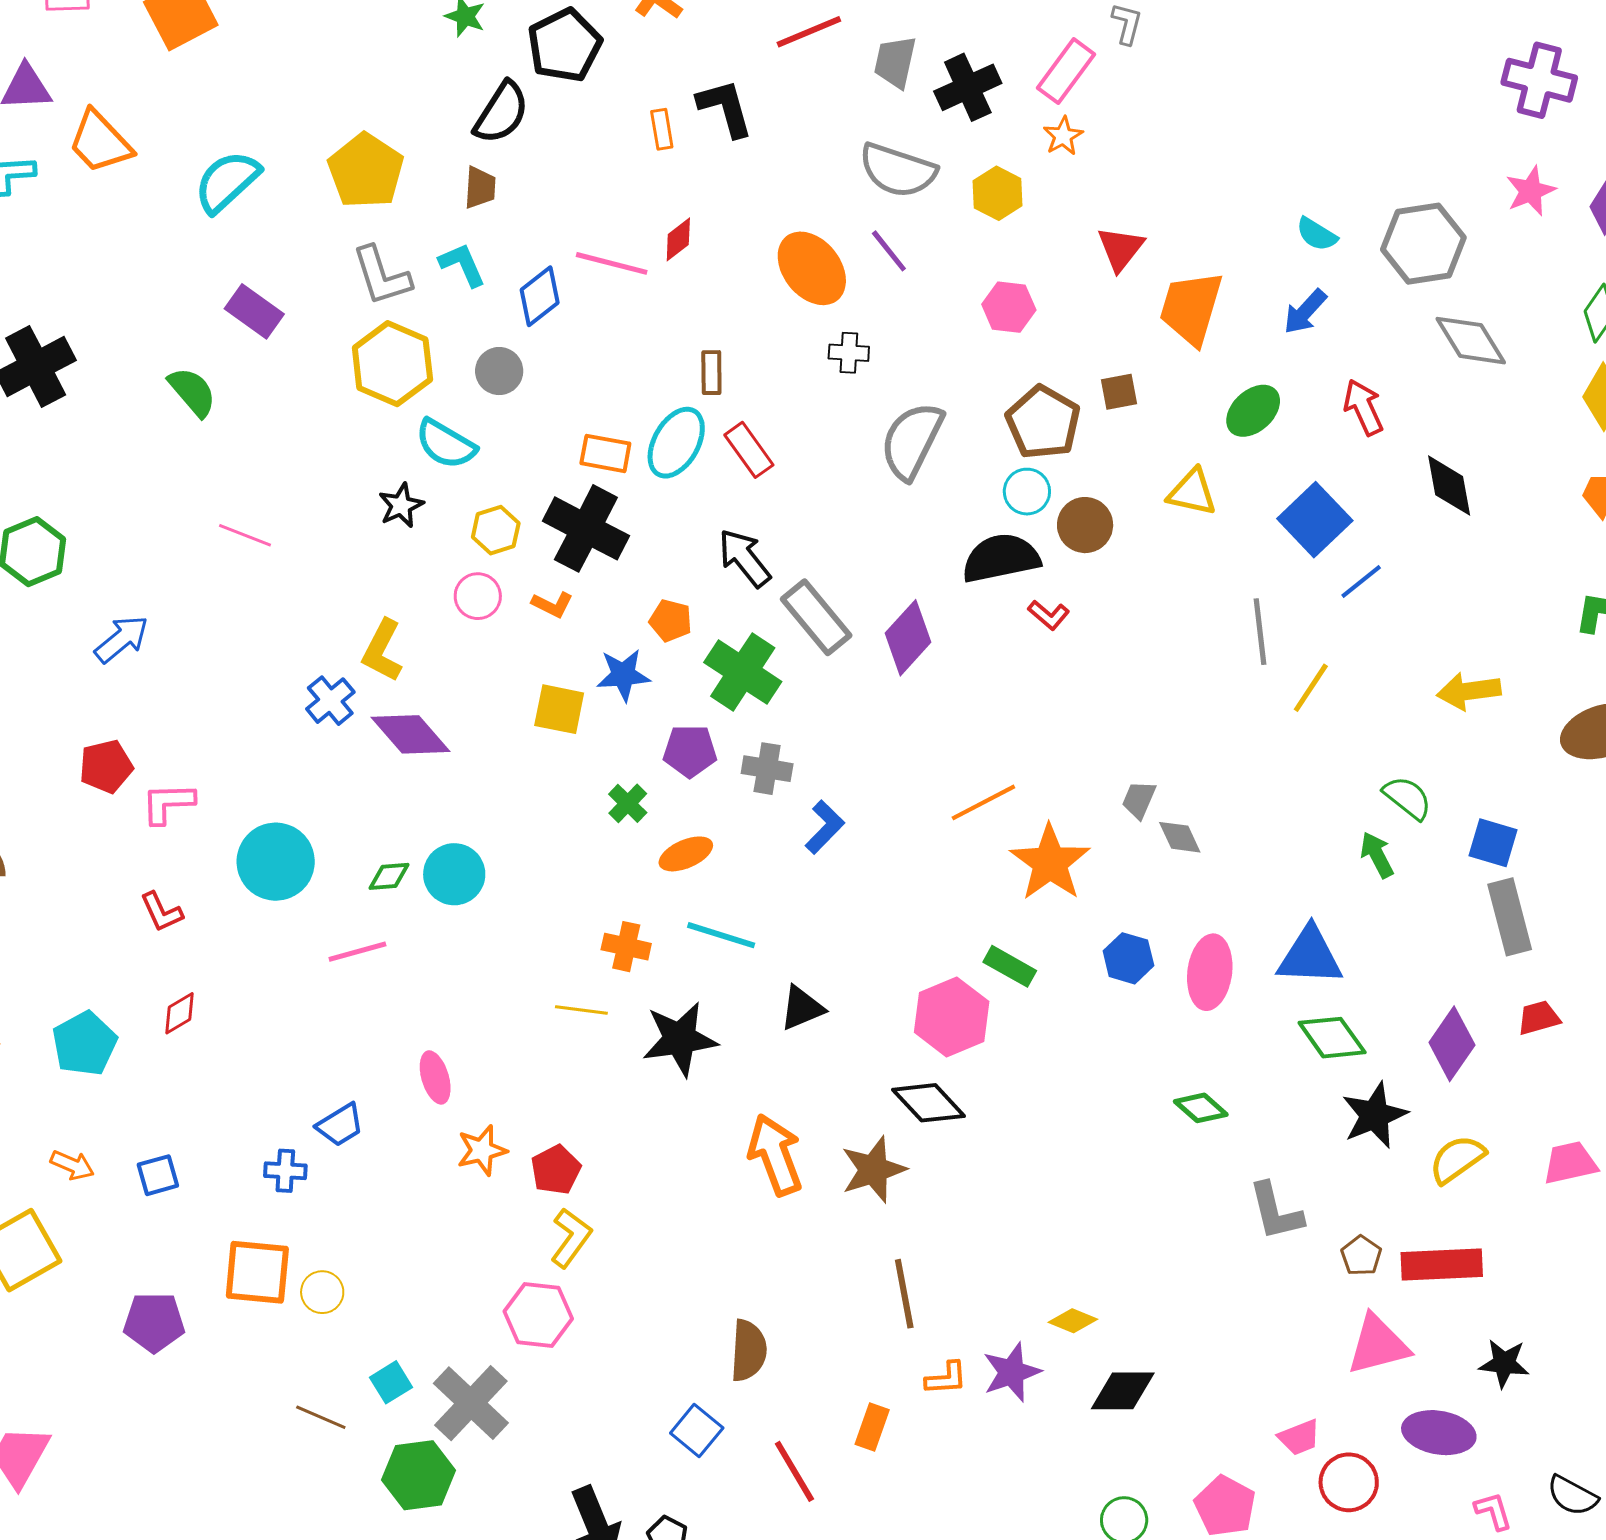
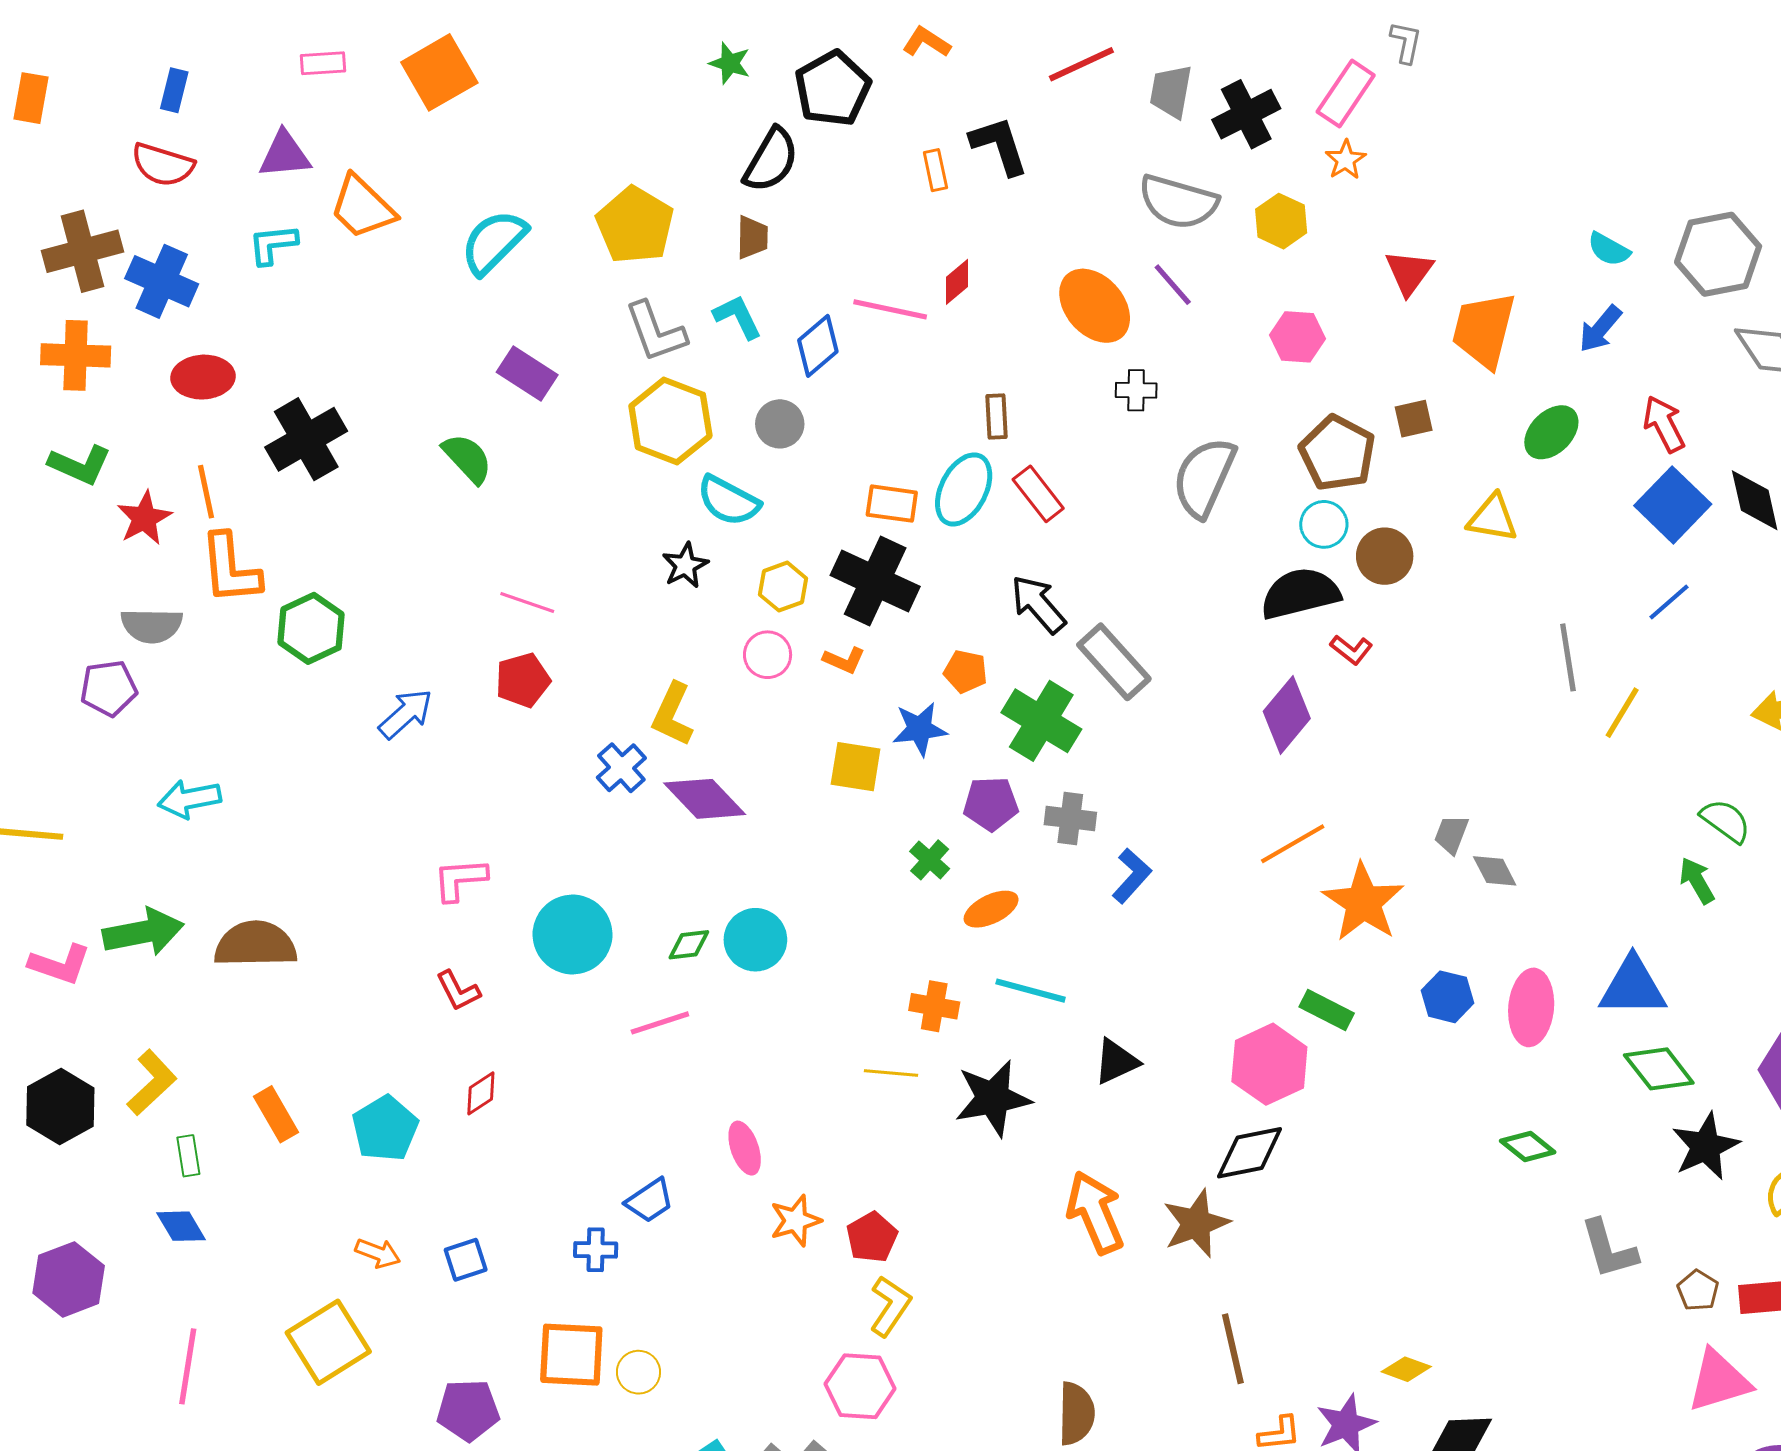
blue square: (1315, 520) -> (1673, 505), moved
purple diamond: (908, 638) -> (1287, 715), moved
red pentagon: (106, 766) -> (523, 680), moved
black diamond: (929, 1103) -> (1250, 1153), turned -56

